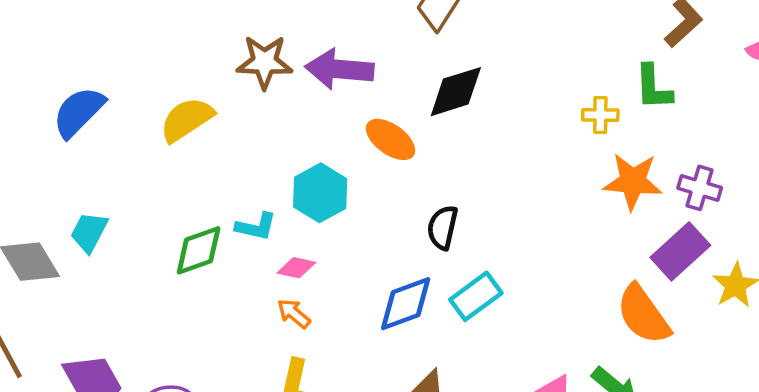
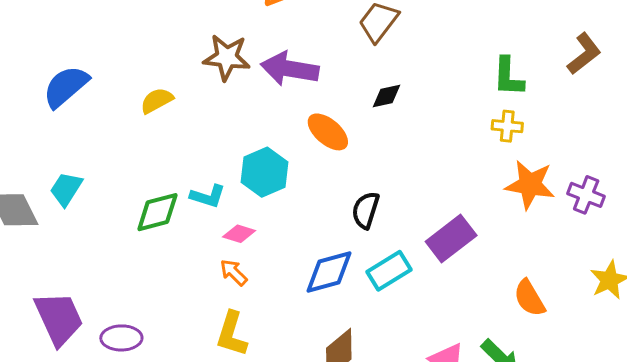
green L-shape: (653, 87) -> (508, 77), moved
black diamond: (456, 92) -> (387, 96), size x0.6
yellow semicircle: (187, 120) -> (157, 101), size x0.7
purple rectangle: (680, 251) -> (451, 238), moved
orange semicircle: (643, 314) -> (529, 298), size x0.7

